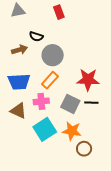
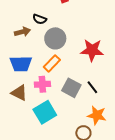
red star: (88, 80) -> (92, 50), moved
black line: (91, 103) -> (92, 87), turned 48
orange star: (72, 131) -> (97, 115), moved

